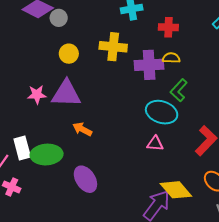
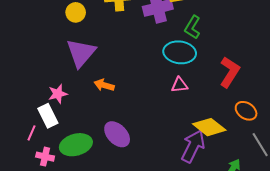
purple triangle: (66, 94) -> (81, 53), turned -40
pink star: (37, 95) -> (58, 94), moved
green ellipse: (47, 155) -> (76, 145), moved

